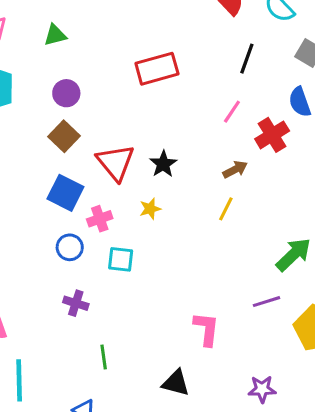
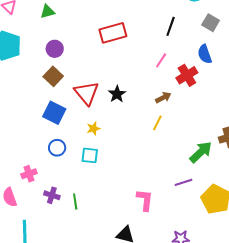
yellow star: (150, 209) -> (93, 128), moved
pink cross: (100, 219) -> (29, 174), moved
purple cross: (76, 303) -> (52, 195), moved
green line: (104, 357) -> (75, 201), moved

